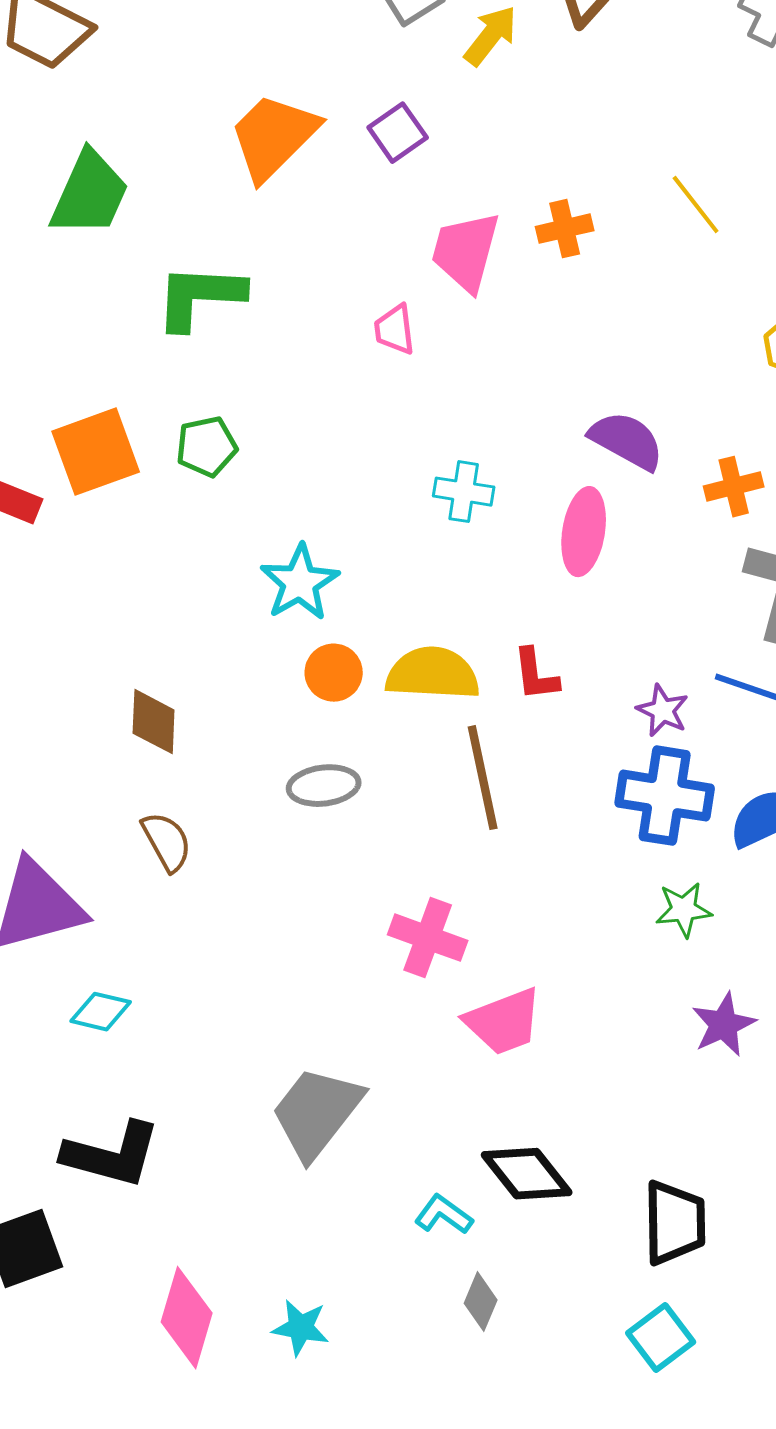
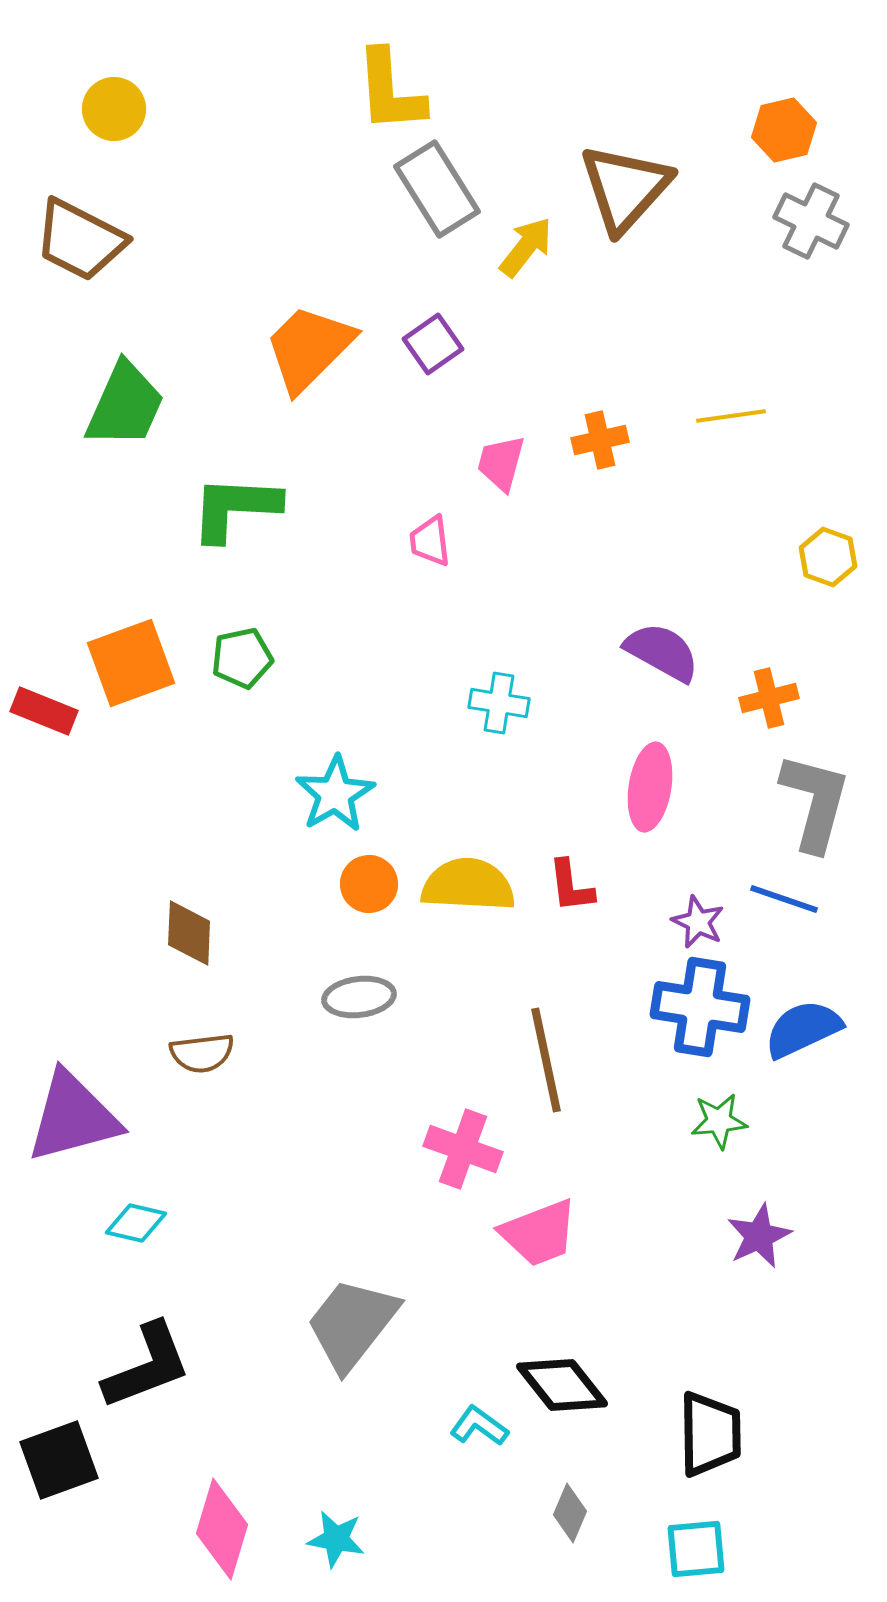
yellow line: (696, 205) -> (731, 416), turned -60
pink trapezoid: (466, 252) -> (501, 463), size x0.7
pink ellipse: (584, 532) -> (650, 787), moved
brown line: (483, 778) -> (546, 1060), moved
brown semicircle: (167, 842) -> (202, 1053), turned 112
black L-shape: (112, 1155) -> (147, 1366), turned -36
gray diamond: (481, 1302) -> (570, 1513), moved
cyan square: (661, 1338) -> (696, 1549), turned 32

